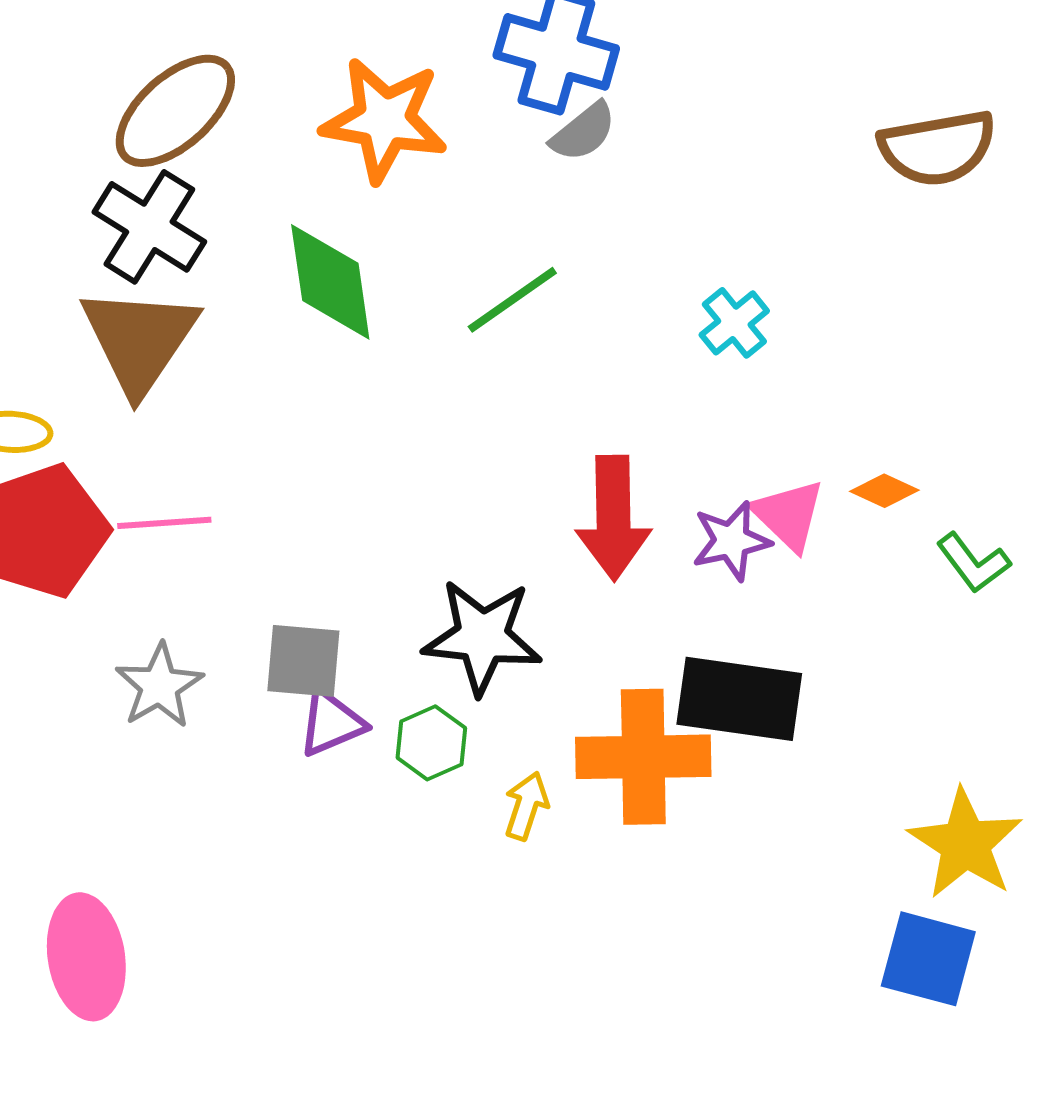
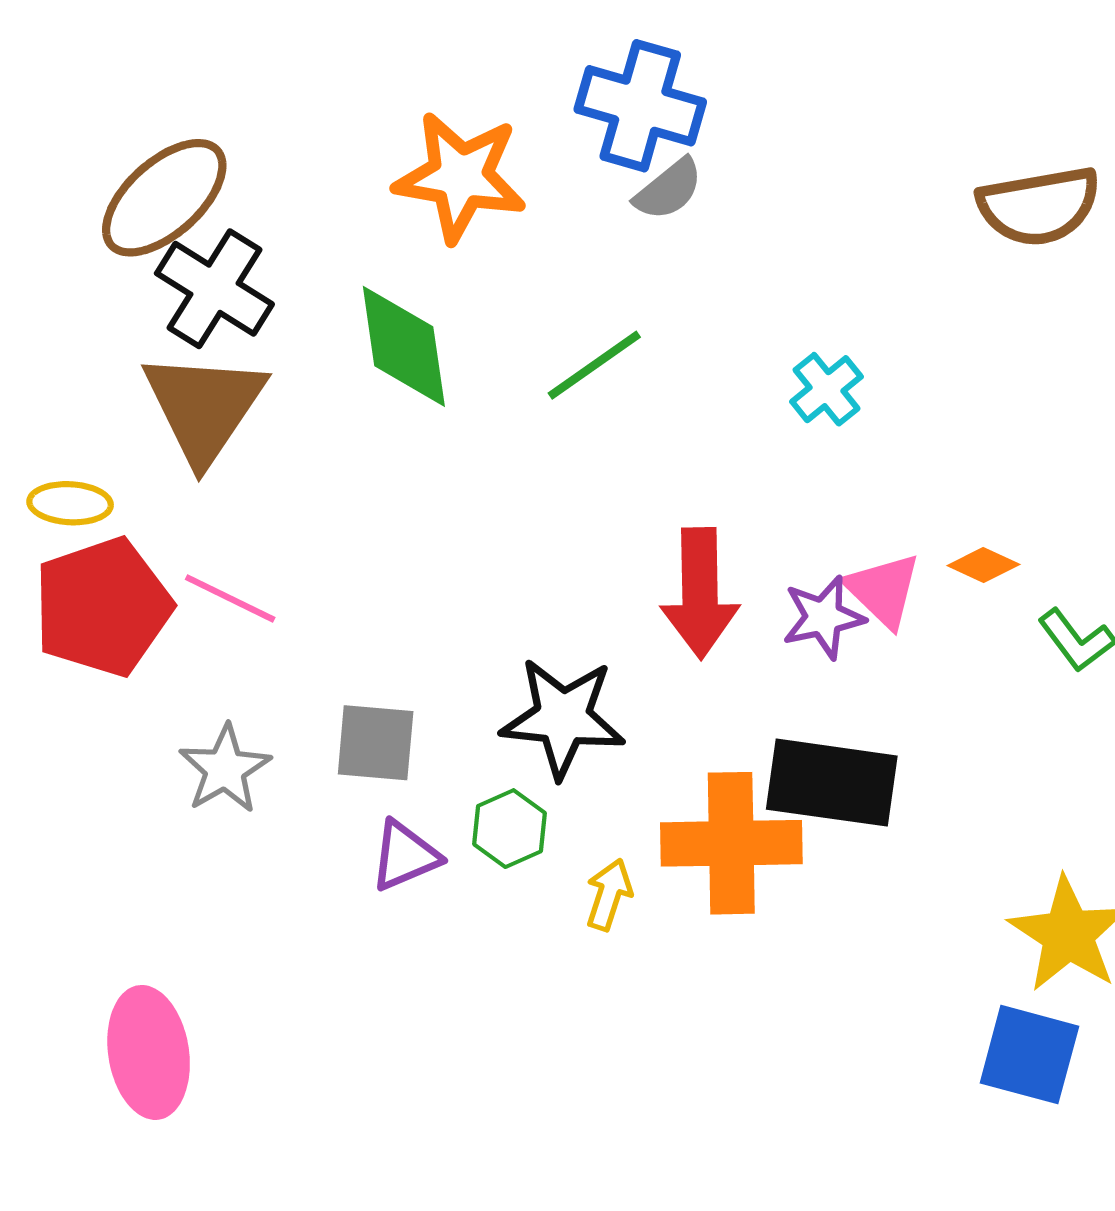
brown ellipse: (175, 111) -> (164, 198), moved
pink line: (164, 523) -> (230, 598), turned 30
purple triangle: (331, 723) -> (405, 856), moved

